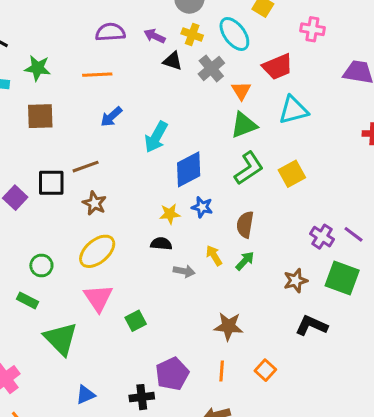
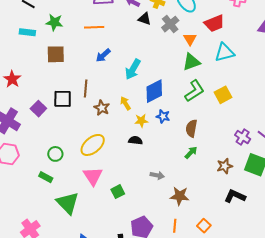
brown line: (86, 167) -> (86, 88), turned -66
brown star: (94, 203) -> (102, 108), moved
yellow arrow: (214, 256) -> (125, 103), moved
gray arrow: (184, 271) -> (157, 175), moved

